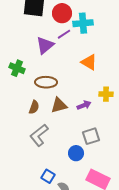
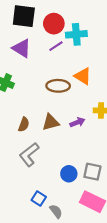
purple triangle: (45, 45) -> (22, 48), moved, turned -48
brown ellipse: (46, 82) -> (58, 86), moved
gray square: (91, 136) -> (92, 172), moved, turned 30

